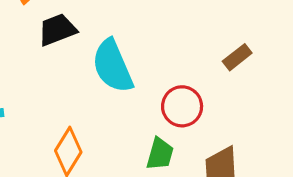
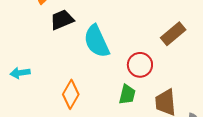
brown rectangle: (237, 57) -> (173, 34), size x1.4

